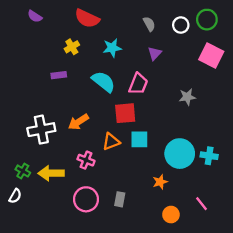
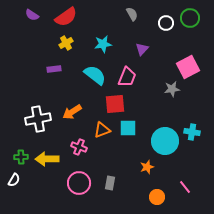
red semicircle: (87, 18) -> (66, 17), moved, turned -60
gray semicircle: (149, 24) -> (132, 14), moved
pink square: (211, 55) -> (188, 67), moved, turned 35
cyan cross: (209, 156) -> (192, 132), moved
green cross: (23, 171) -> (21, 157), turned -32

